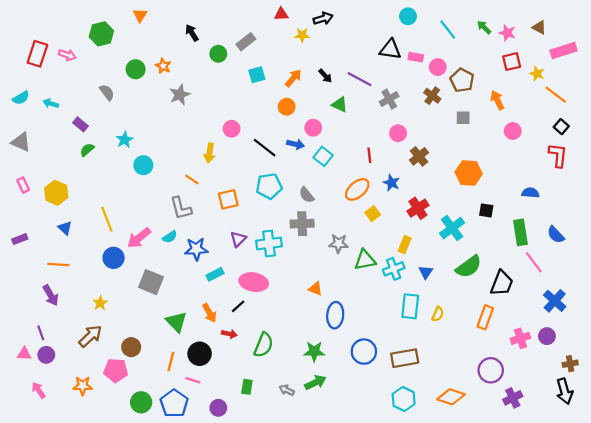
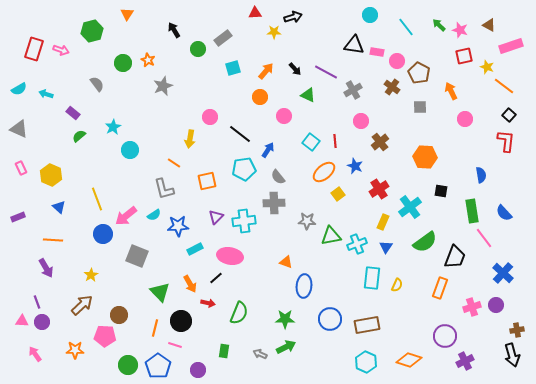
blue arrow: (296, 144) -> (268, 150), moved, turned -70
cyan square: (323, 156) -> (311, 142), moved
blue semicircle: (530, 193) -> (481, 175), turned 77
yellow rectangle: (405, 245) -> (383, 222), moved

